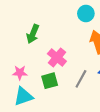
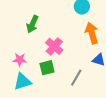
gray line: (81, 79) -> (76, 78), moved

